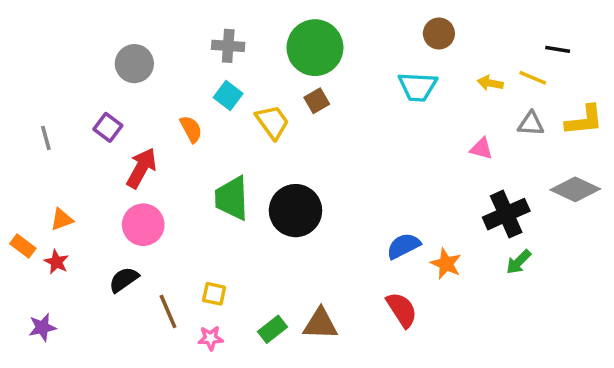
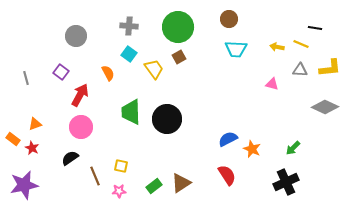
brown circle: (439, 33) -> (229, 19), moved
black cross: (506, 214) -> (286, 182), moved
brown triangle: (320, 324) -> (181, 183), turned -35
purple star: (42, 327) -> (24, 185), size x1.8

